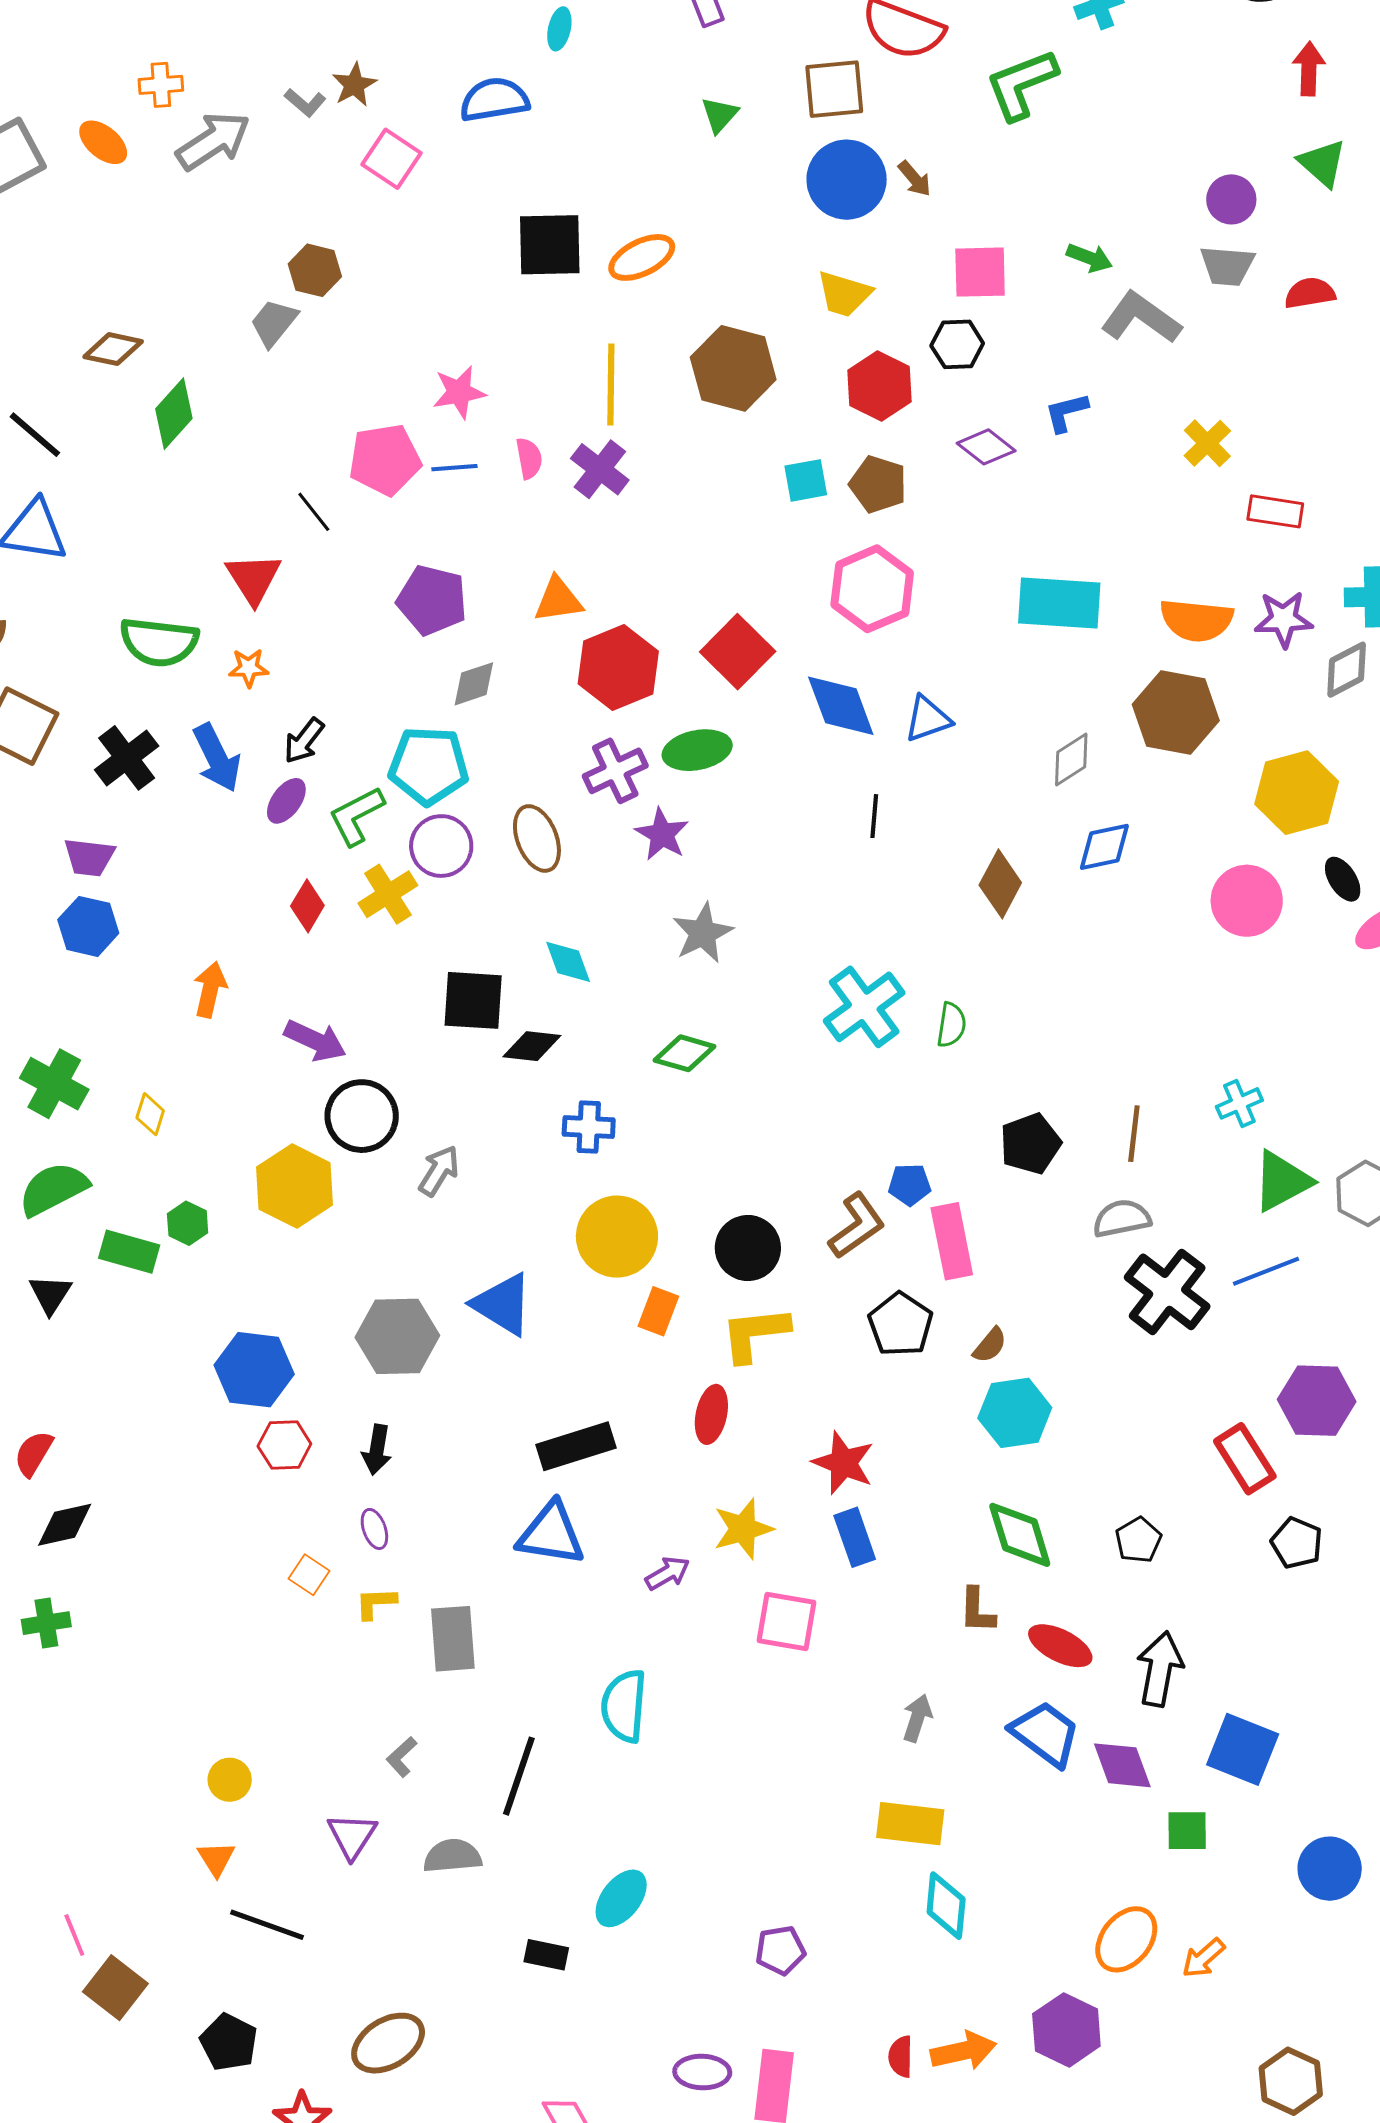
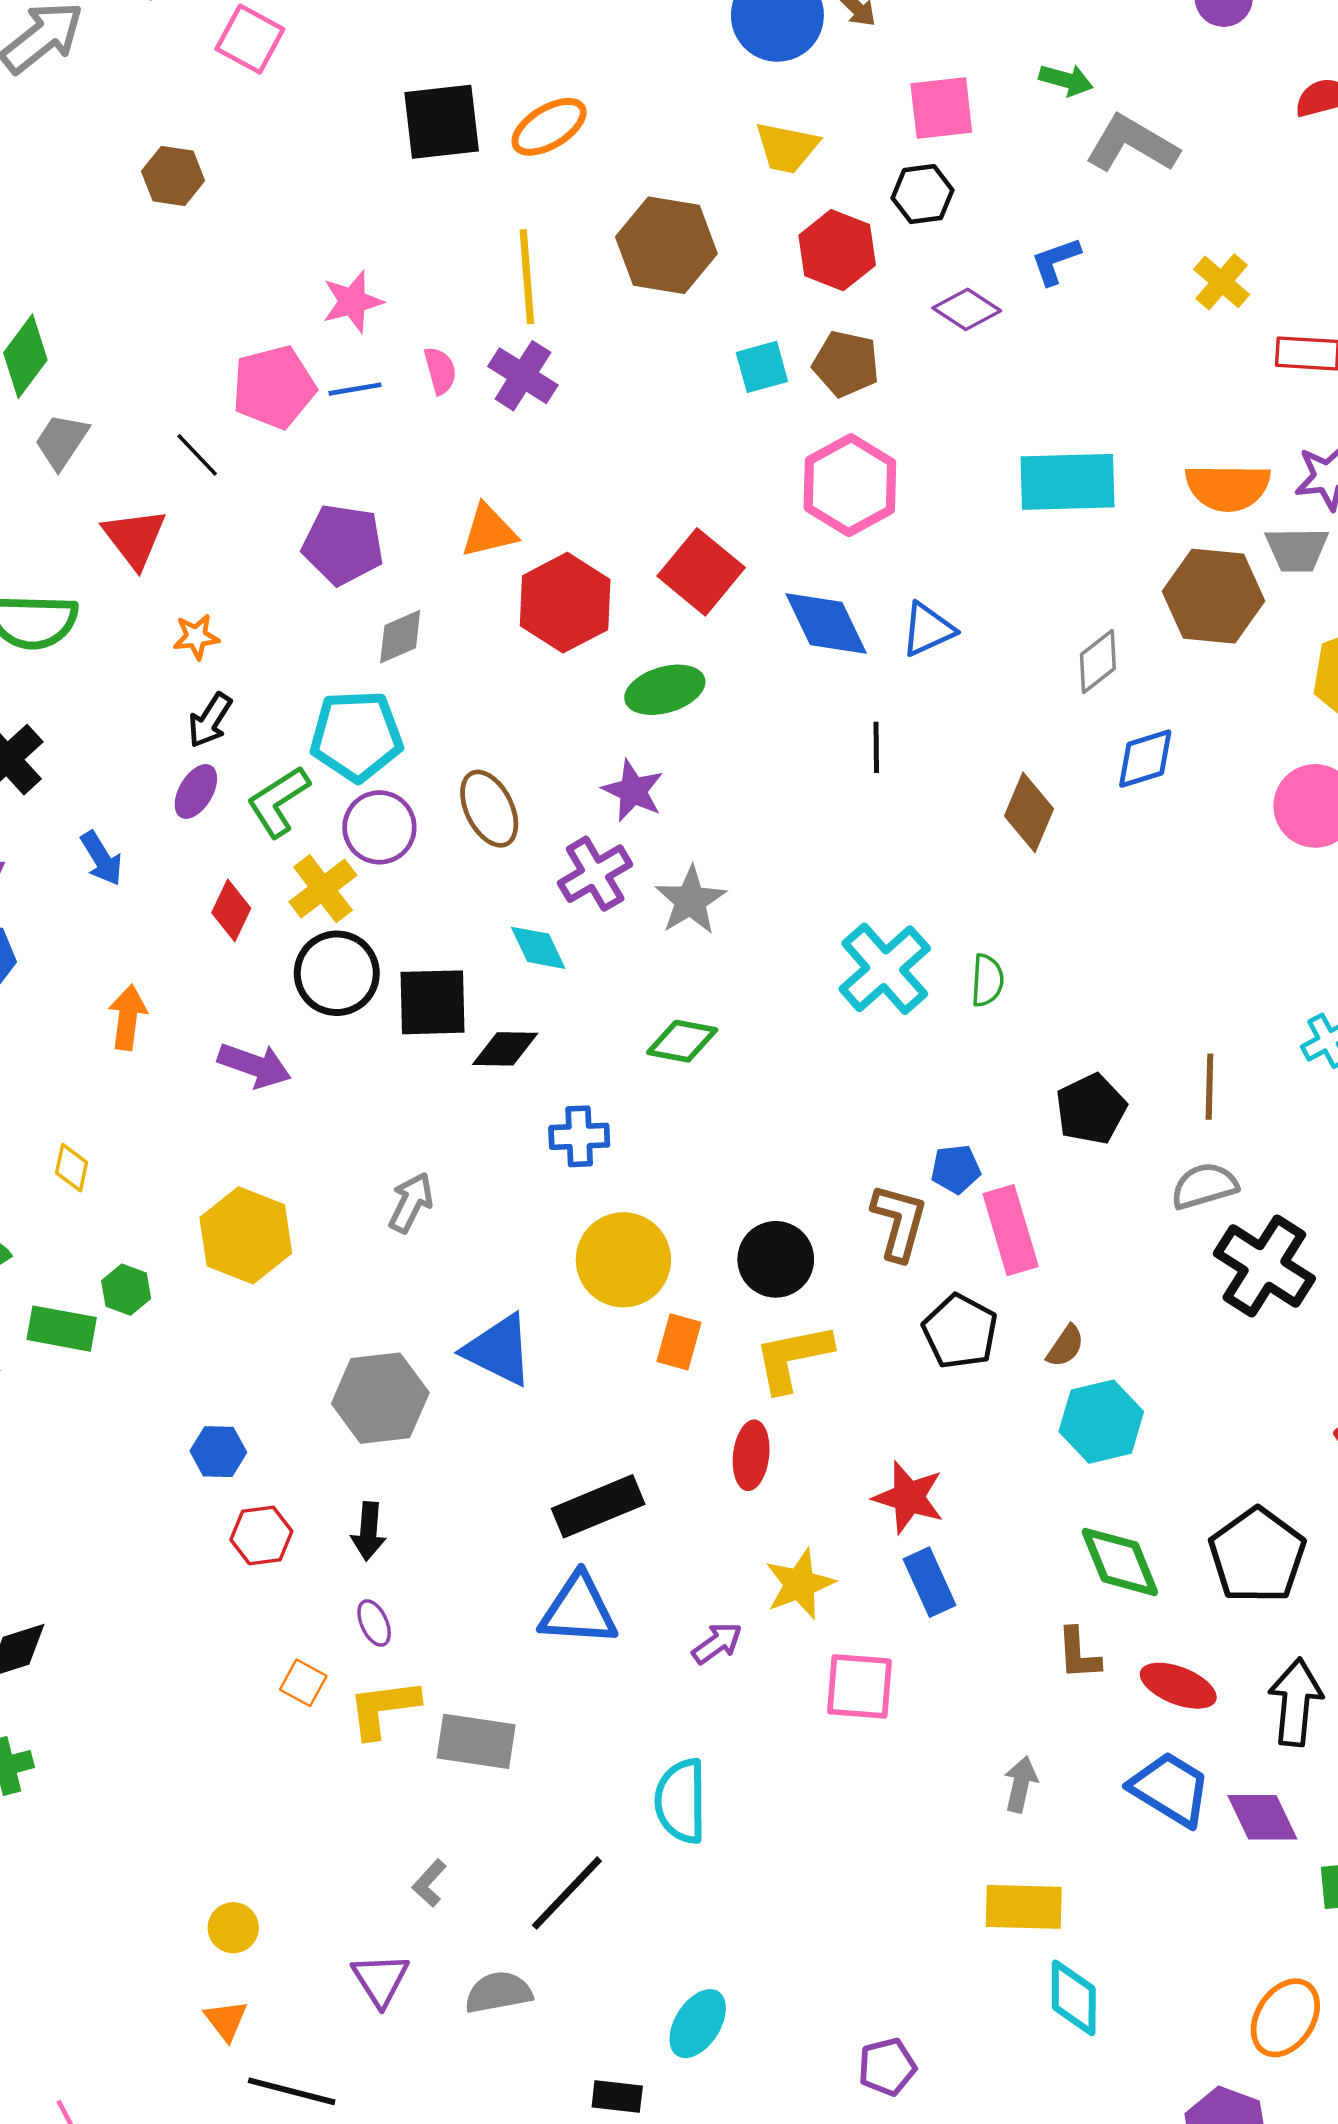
gray trapezoid: (1227, 266) -> (1297, 550), moved
gray trapezoid: (274, 323) -> (61, 441), moved
orange star: (249, 668) -> (196, 637), moved
blue arrow: (217, 758) -> (102, 858), moved, size x0.7
purple cross: (615, 771) -> (595, 874), moved
black circle: (362, 1116) -> (337, 973), moved
brown L-shape: (857, 1226) -> (899, 1222), turned -34
blue hexagon: (254, 1370) -> (218, 1452), size x0.6
black pentagon: (1138, 1540) -> (1257, 1555), size x1.8
yellow L-shape: (376, 1603) -> (383, 1708), size x1.5
gray rectangle: (453, 1639) -> (476, 1741), turned -72
black line: (519, 1776) -> (567, 1893), turned 30

